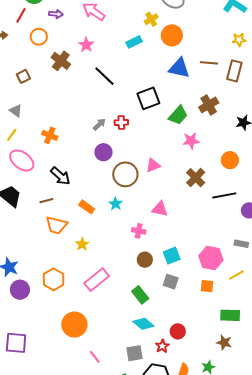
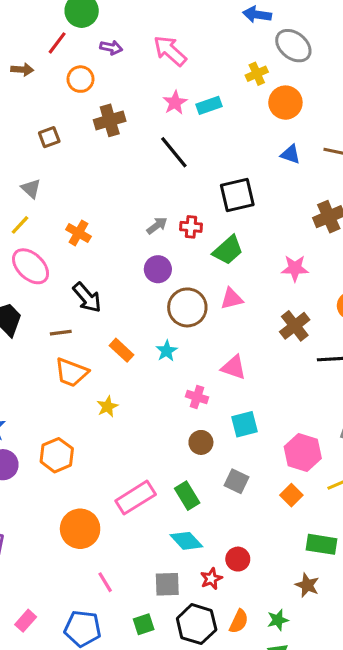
cyan rectangle: (134, 42) -> (209, 105), moved
pink star: (86, 45) -> (175, 103), moved
brown cross: (61, 61) -> (110, 120), turned 30
blue triangle: (179, 68) -> (290, 154), size x0.6
green trapezoid: (178, 115) -> (228, 250), moved
cyan square: (172, 256) -> (244, 424), moved
pink rectangle: (97, 280) -> (136, 498), moved
orange square: (207, 286) -> (291, 495), turned 32

